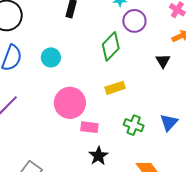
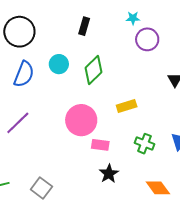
green diamond: (111, 46) -> (93, 70), moved
cyan circle: (51, 57) -> (59, 64), moved

